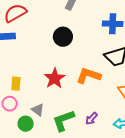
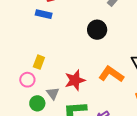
red star: (55, 78) -> (75, 80), moved

